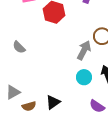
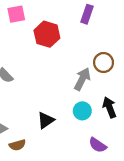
black triangle: (53, 102) -> (46, 120), moved

